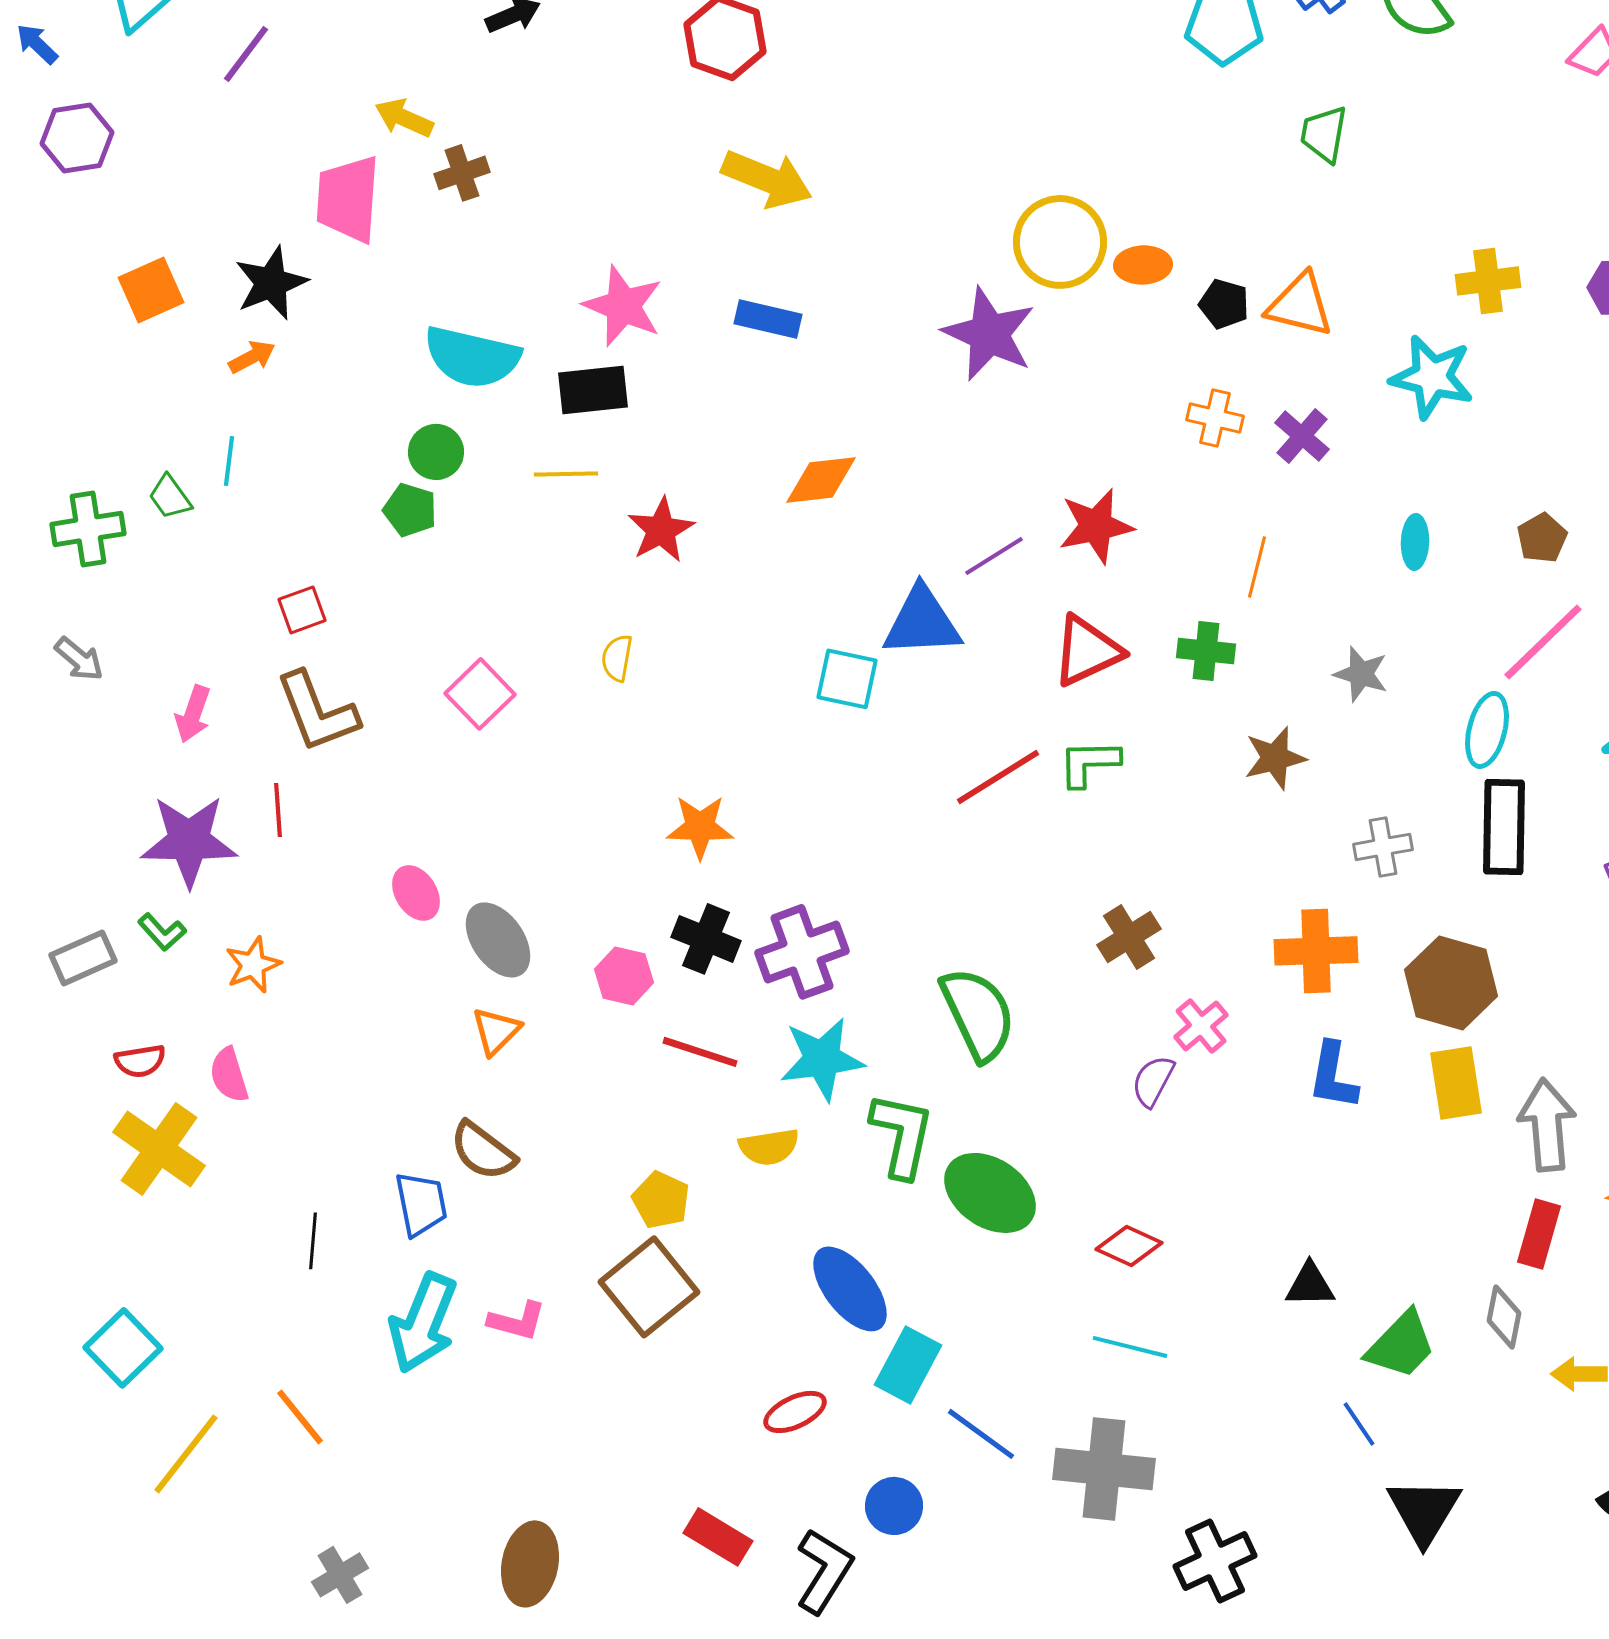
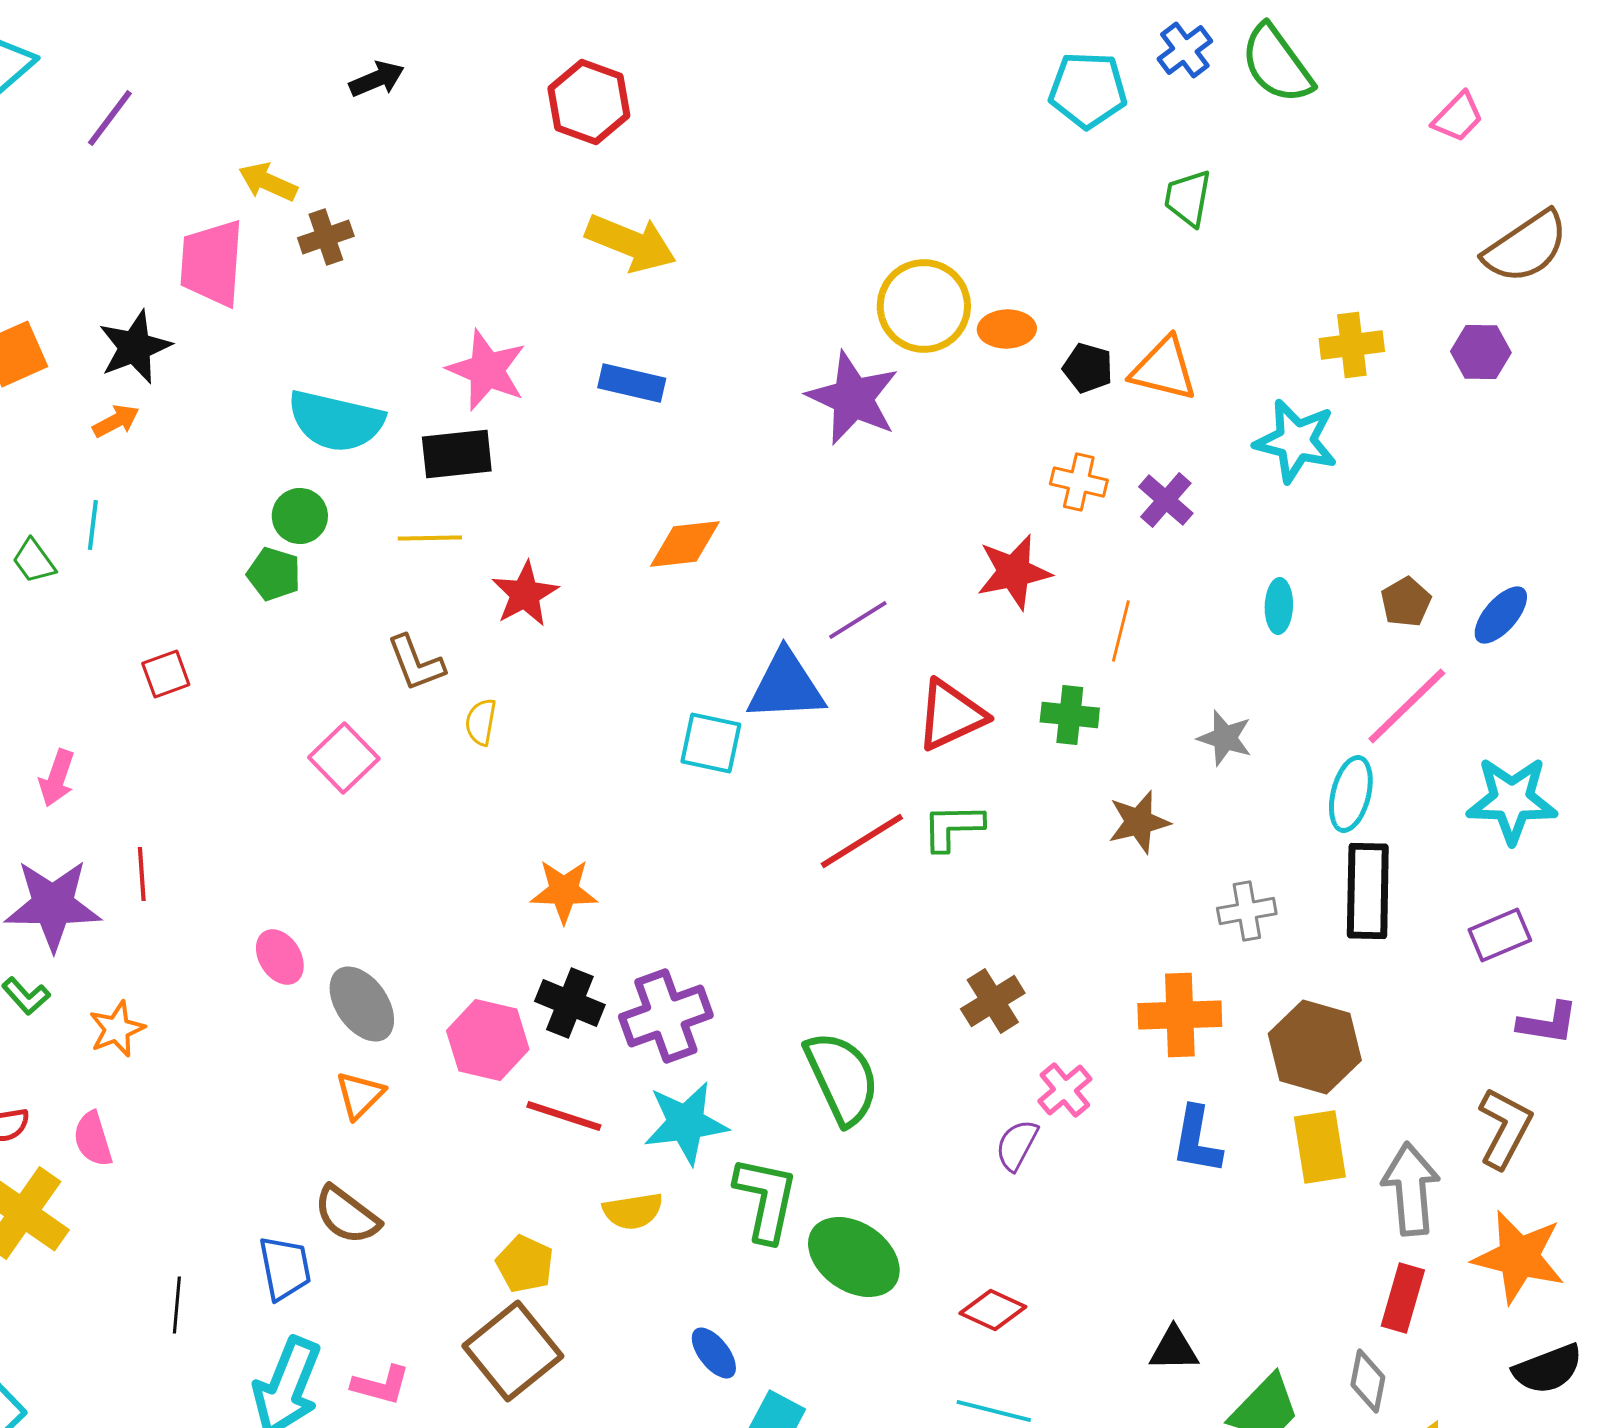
red star: (1096, 526) -> (1014, 572), moved
brown L-shape: (317, 712) -> (416, 663), moved, size x0.7
pink hexagon: (624, 976) -> (488, 1040), size x1.4
blue ellipse: (850, 1289) -> (714, 1353), size x0.6

